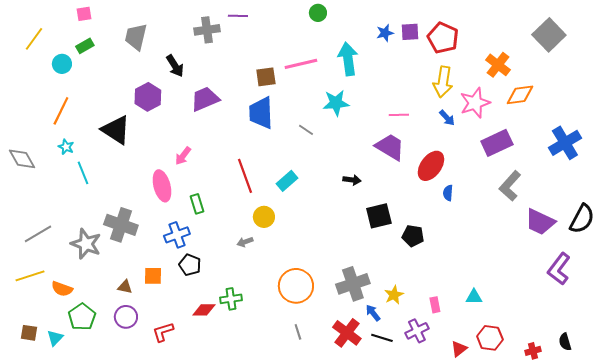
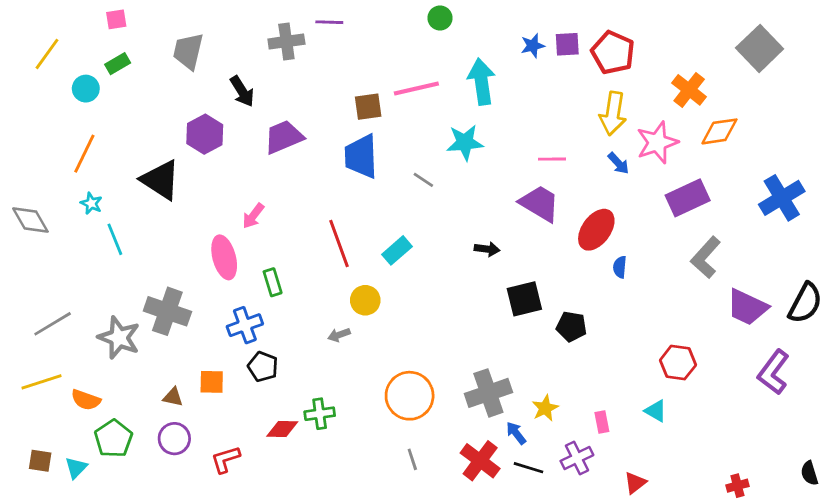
cyan triangle: (474, 297) -> (656, 411), turned 30
red hexagon: (490, 338) -> (678, 363), moved
black semicircle: (565, 342) -> (809, 473), moved

